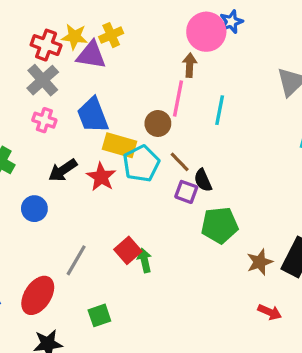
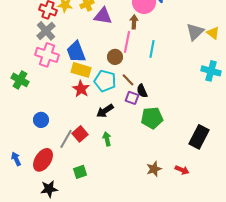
purple triangle: (91, 55) -> (103, 16), moved
pink cross: (44, 120) -> (47, 55), size x1.6
yellow rectangle: (120, 145) -> (81, 70), moved
cyan pentagon: (141, 164) -> (105, 81), turned -30
black arrow: (63, 170) -> (105, 111), moved
blue circle: (34, 209) -> (41, 120), moved
red square: (128, 250) -> (80, 134), moved
brown star: (260, 262) -> (154, 169), moved

